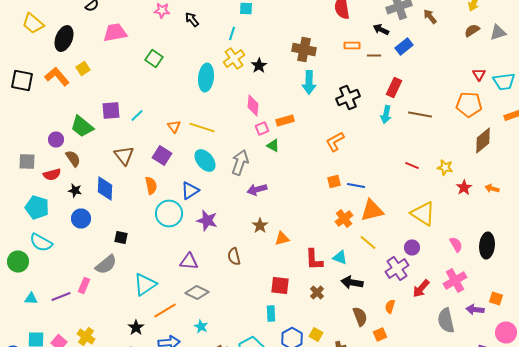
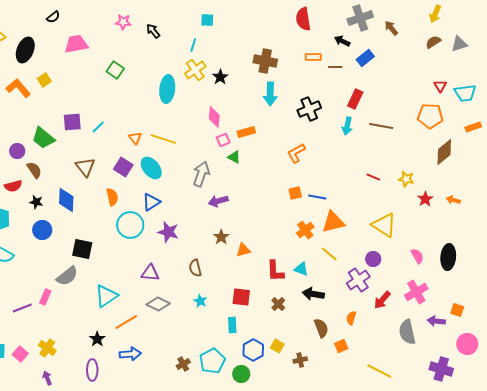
cyan ellipse: (205, 160) -> (151, 168), moved
black square: (121, 238) -> (82, 249), size x1.5
cyan star: (201, 326) -> (200, 301), moved

